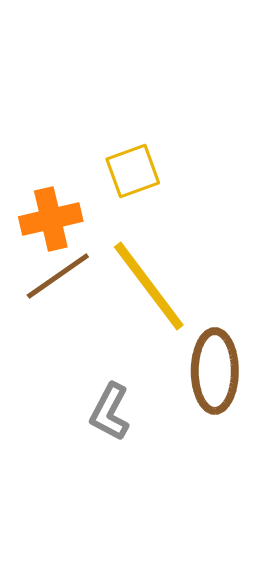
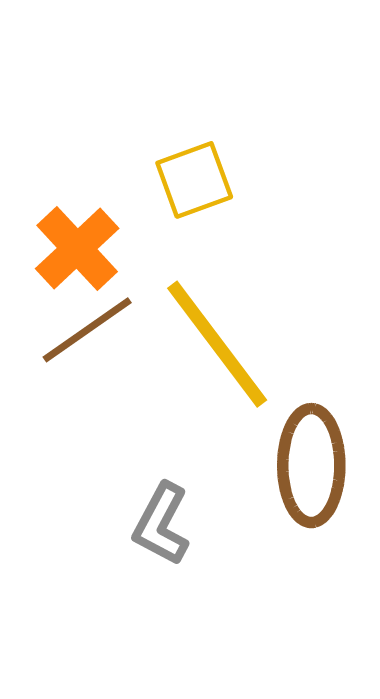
orange cross: (51, 219) -> (77, 249), turned -30

